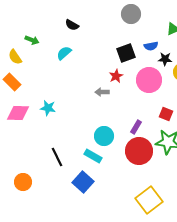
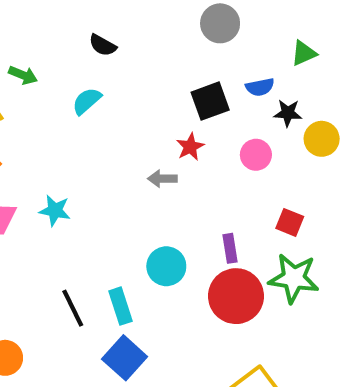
pink circle: (149, 80) -> (256, 155), size x0.6
purple rectangle: (136, 127) -> (230, 248), turned -40
cyan rectangle: (93, 156) -> (121, 306), moved, turned 42

